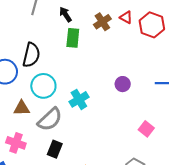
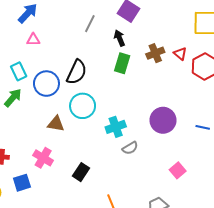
purple circle: (123, 84) -> (163, 120), size x1.6
gray semicircle: (50, 119) -> (130, 148), moved, size x0.6

